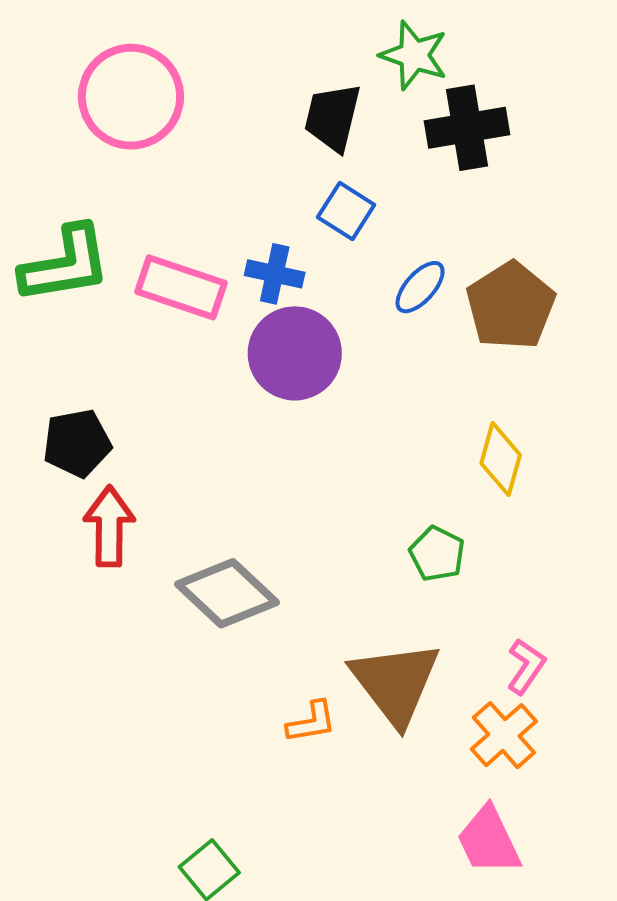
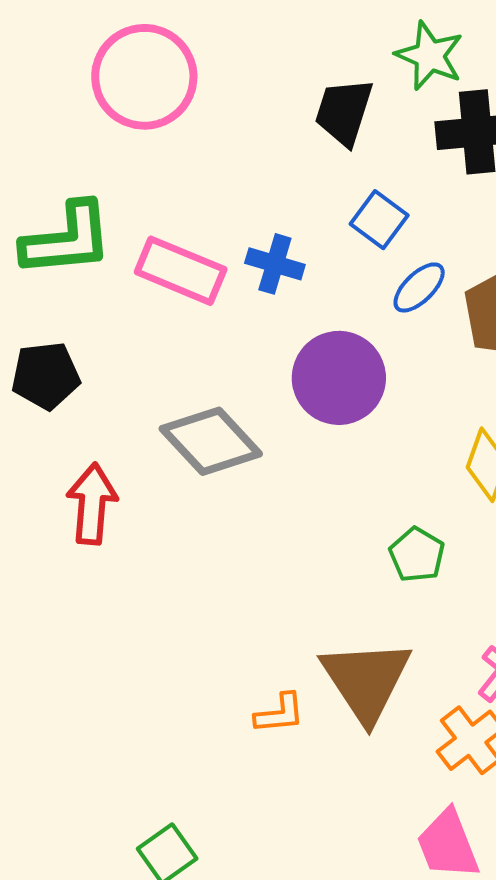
blue square: (346, 211) -> (379, 220), moved
purple circle: (295, 353) -> (339, 378), moved
black pentagon: (77, 443) -> (46, 376), moved
gray diamond: (227, 593) -> (211, 441), moved

